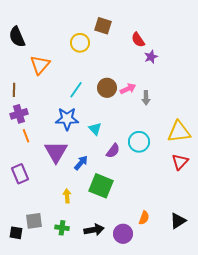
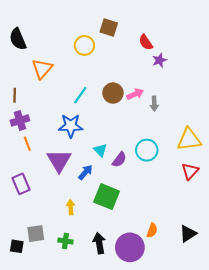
cyan triangle: (95, 129) -> (100, 150), moved
black arrow: (94, 230) -> (99, 243), turned -90
purple circle: (123, 234) -> (130, 247), size x1.4

